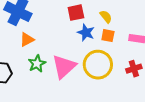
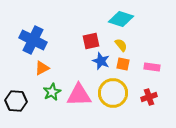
pink triangle: (64, 67) -> (79, 95), turned 40

